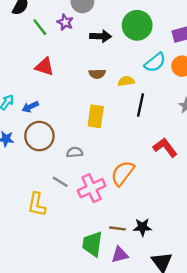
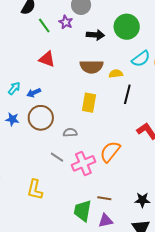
brown semicircle: (97, 74) -> (91, 67), size x1.6
yellow L-shape: (37, 204) -> (35, 190), moved
black star: (142, 227) -> (142, 200), moved

